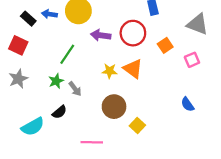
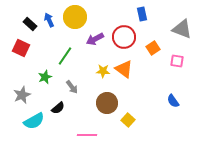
blue arrow: (49, 14) -> (49, 20), turned 56
purple arrow: (101, 35) -> (95, 39), turned -36
pink square: (192, 60) -> (177, 61), turned 32
gray star: (18, 79) -> (22, 95), moved
green star: (56, 81) -> (45, 77), moved

